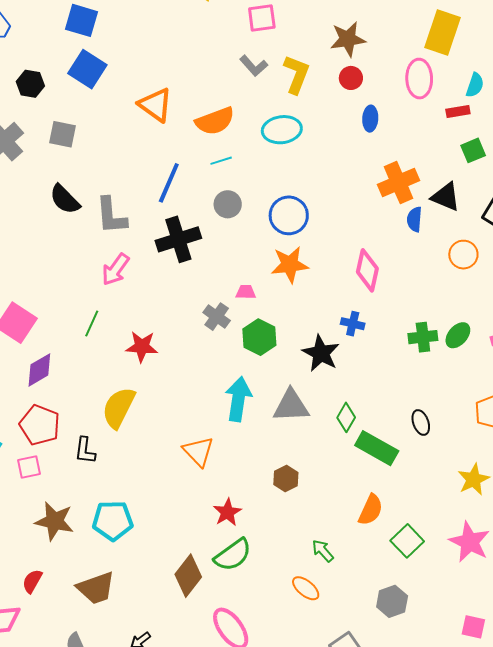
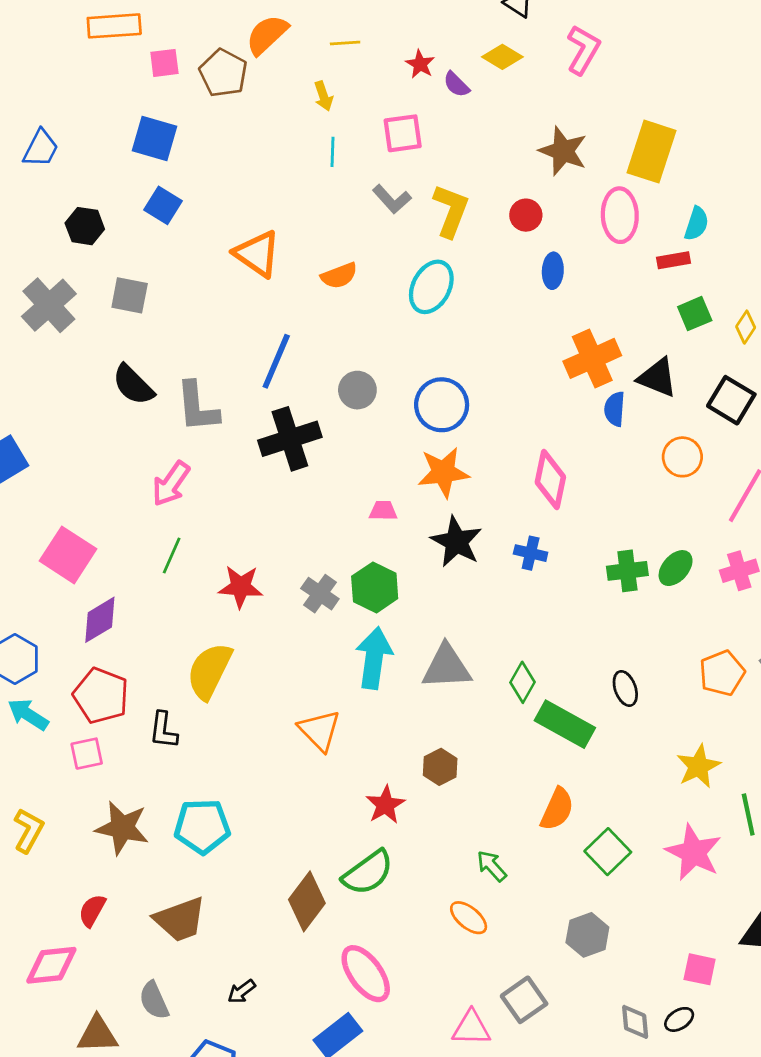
brown star: (348, 39) -> (563, 151), moved, turned 30
blue square: (87, 69) -> (163, 205), size x0.7
orange semicircle: (215, 121) -> (339, 276), size x0.7
cyan ellipse: (282, 130) -> (431, 287), turned -54
cyan line: (221, 161) -> (332, 152), moved, turned -70
pink arrow: (116, 269) -> (171, 484), moved
gray cross: (217, 317) -> (320, 594), moved
green hexagon: (259, 337) -> (375, 587), moved
black star: (321, 353) -> (456, 542), moved
red star: (227, 512) -> (385, 805), moved

